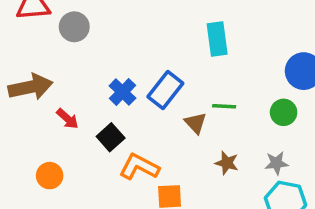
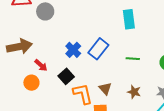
brown triangle: (196, 123) -> (105, 89), moved
orange L-shape: (139, 167) -> (83, 94), turned 50
orange circle: (50, 176) -> (31, 83), moved

